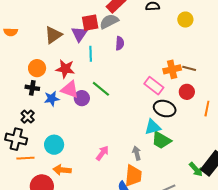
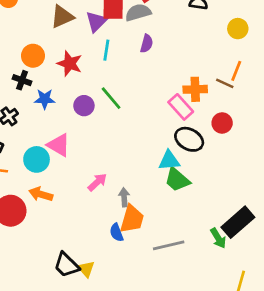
brown line: (189, 68) -> (225, 83), moved
orange cross: (172, 69) -> (195, 89), moved
pink triangle: (70, 89) -> (59, 145), moved
orange line: (207, 109) -> (236, 71), moved
gray arrow: (137, 153) -> (124, 197), moved
green arrow: (196, 169) -> (218, 238), moved

